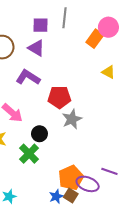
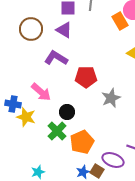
orange rectangle: (95, 39) -> (120, 21), turned -66
gray star: (72, 119) -> (111, 98), moved
orange pentagon: (71, 178) -> (82, 142), moved

